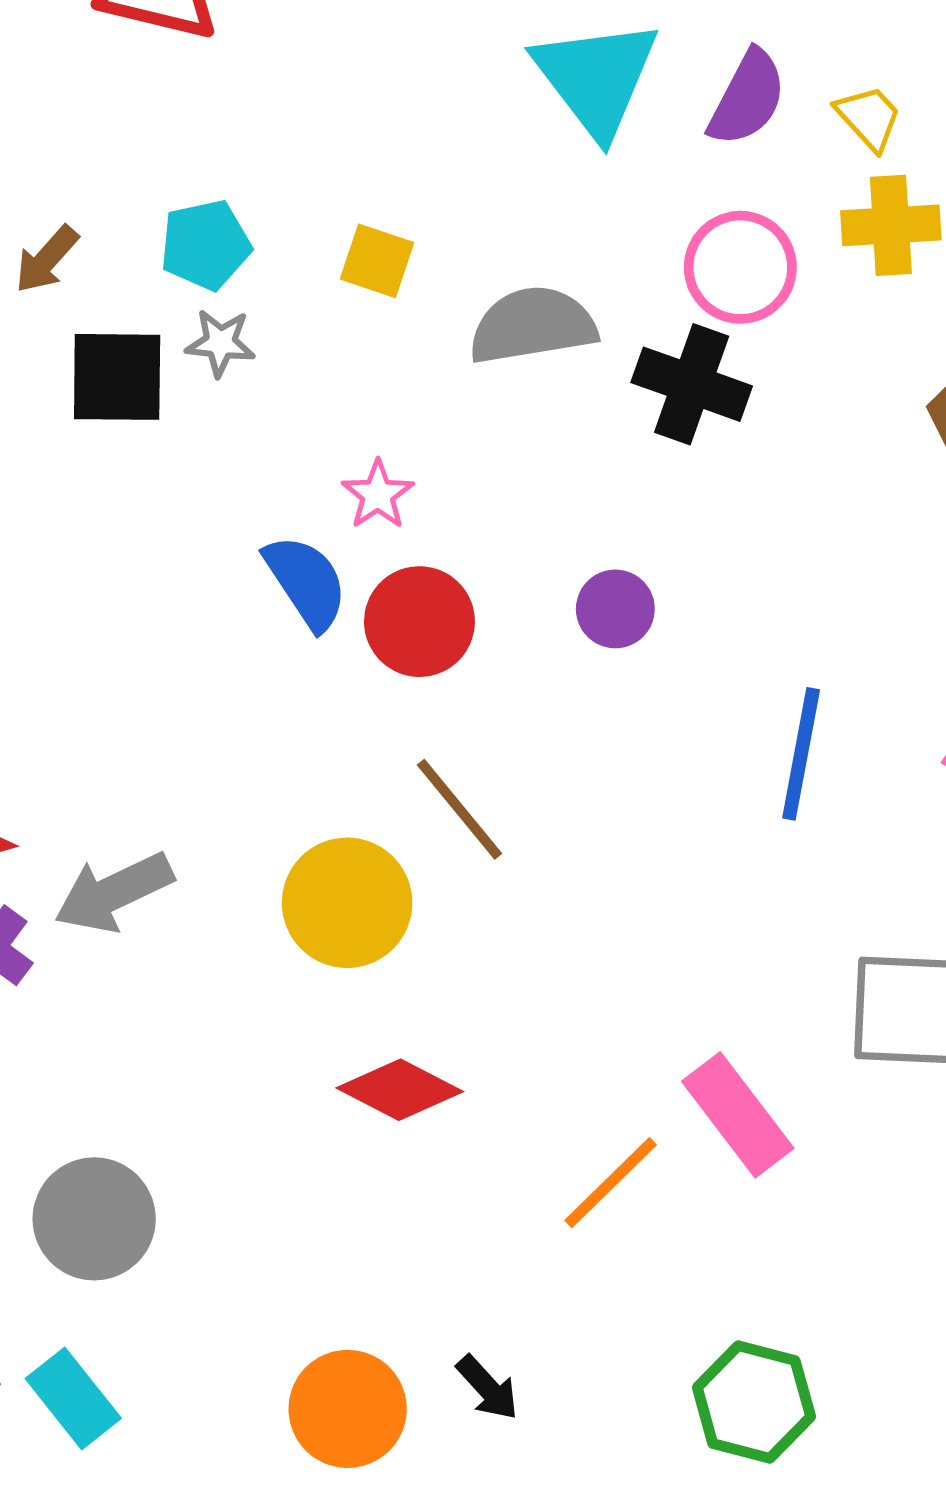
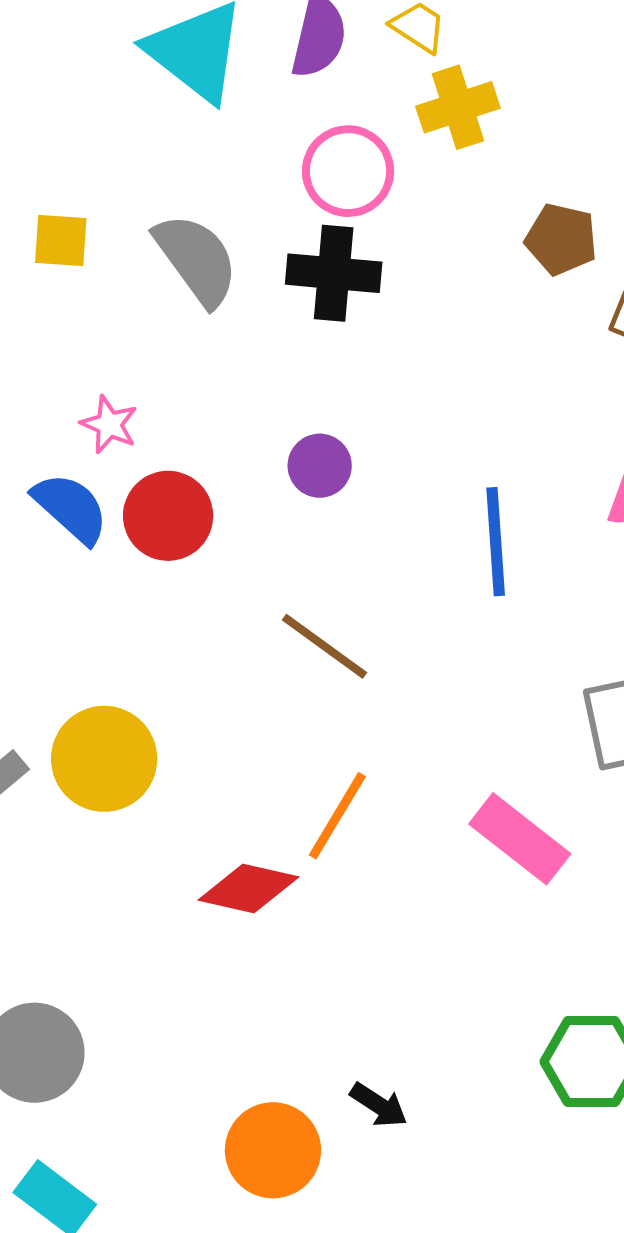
gray semicircle: (533, 325) -> (196, 259), turned 78
brown line: (459, 809) -> (325, 646), moved
yellow circle: (347, 903) -> (104, 759), moved
orange line: (611, 1183) -> (337, 816), moved

